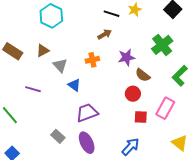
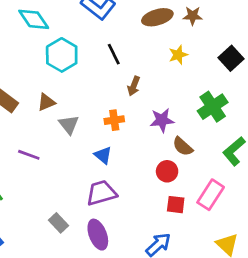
black line: (111, 14) -> (114, 54), moved, turned 42
brown arrow: (105, 34) -> (134, 86), turned 136
blue triangle: (74, 85) -> (103, 155), moved

